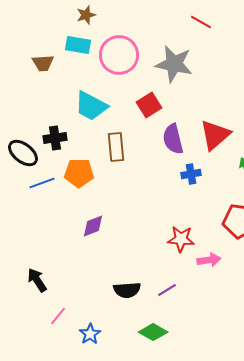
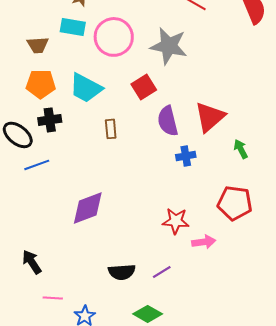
brown rectangle: (116, 147) -> (111, 129), size x0.7
orange pentagon: (79, 173) -> (41, 84), moved
purple diamond: (93, 226) -> (88, 208), size x1.5
pink line: (58, 316) -> (53, 298), turned 54

